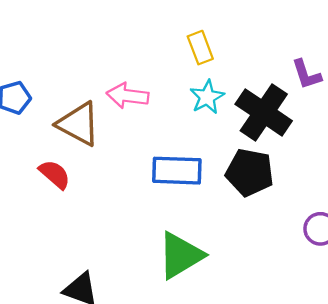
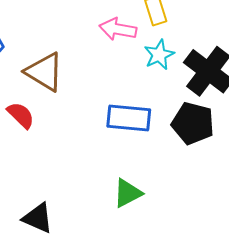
pink arrow: (128, 96) -> (118, 29), moved
green triangle: (180, 255) -> (128, 193), size x0.7

